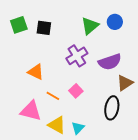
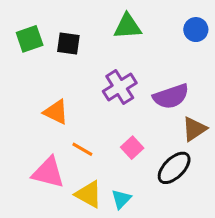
blue circle: (115, 22) -> (196, 30), moved
green triangle: (90, 26) -> (127, 26), moved, turned 36
pink square: (76, 91) -> (132, 148), moved
black ellipse: (112, 108) -> (174, 168), turned 35

